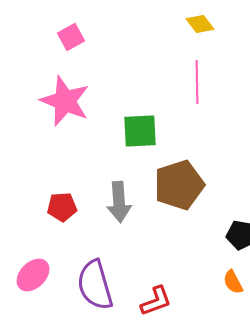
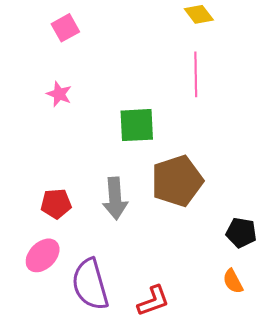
pink star: (65, 101) -> (59, 94), size x0.5
pink ellipse: (33, 275) -> (43, 255), moved

